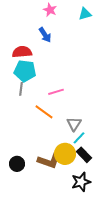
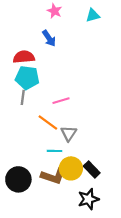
gray triangle: (74, 124) -> (69, 133), moved
cyan line: (79, 138) -> (54, 151), moved, turned 48
black circle: (17, 164) -> (18, 179), size x1.5

